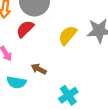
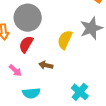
brown arrow: (39, 69) -> (46, 65), moved

